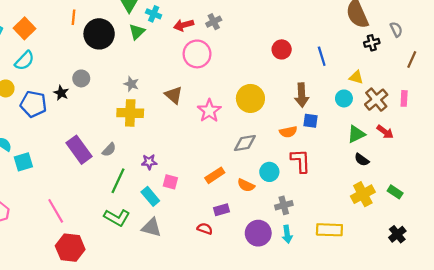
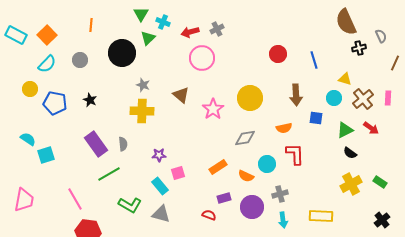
black circle: (99, 34) -> (122, 53), moved
gray circle: (81, 78) -> (80, 60), moved
black star: (61, 93) -> (90, 100), moved
blue square: (311, 121) -> (316, 118), moved
gray semicircle: (109, 150) -> (123, 144), turned -48
green line: (118, 181) -> (109, 174), moved, turned 35
pink square: (170, 182) -> (178, 173), turned -32
purple circle: (258, 233) -> (252, 207), moved

